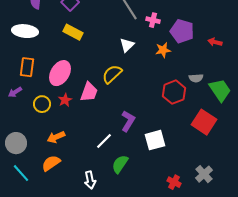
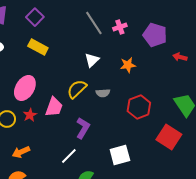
pink cross: (153, 20) -> (120, 27), moved, turned -32
purple pentagon: (182, 31) -> (155, 35), moved
gray semicircle: (196, 78) -> (103, 93), moved
purple L-shape: (128, 121) -> (83, 128), moved

